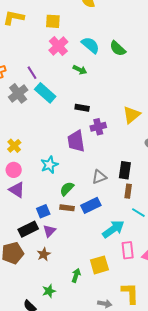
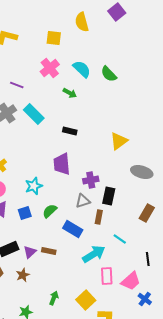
yellow square: (53, 21) -> (54, 38), moved
purple line: (32, 73) -> (17, 85), moved, turned -40
purple cross: (98, 127) -> (91, 180), moved
brown rectangle: (128, 191) -> (99, 217), moved
blue rectangle: (91, 205) -> (73, 229), turned 54
brown rectangle: (67, 208) -> (49, 251), moved
blue square: (43, 211) -> (25, 213), moved
yellow square: (99, 265) -> (86, 300), moved, turned -30

